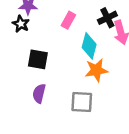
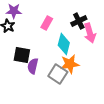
purple semicircle: (39, 93) -> (33, 66), moved
gray square: (82, 102) -> (58, 74), moved, turned 30

